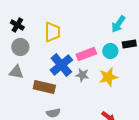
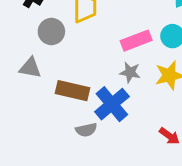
gray circle: (20, 47) -> (51, 32), moved
blue cross: (61, 65) -> (112, 104), moved

